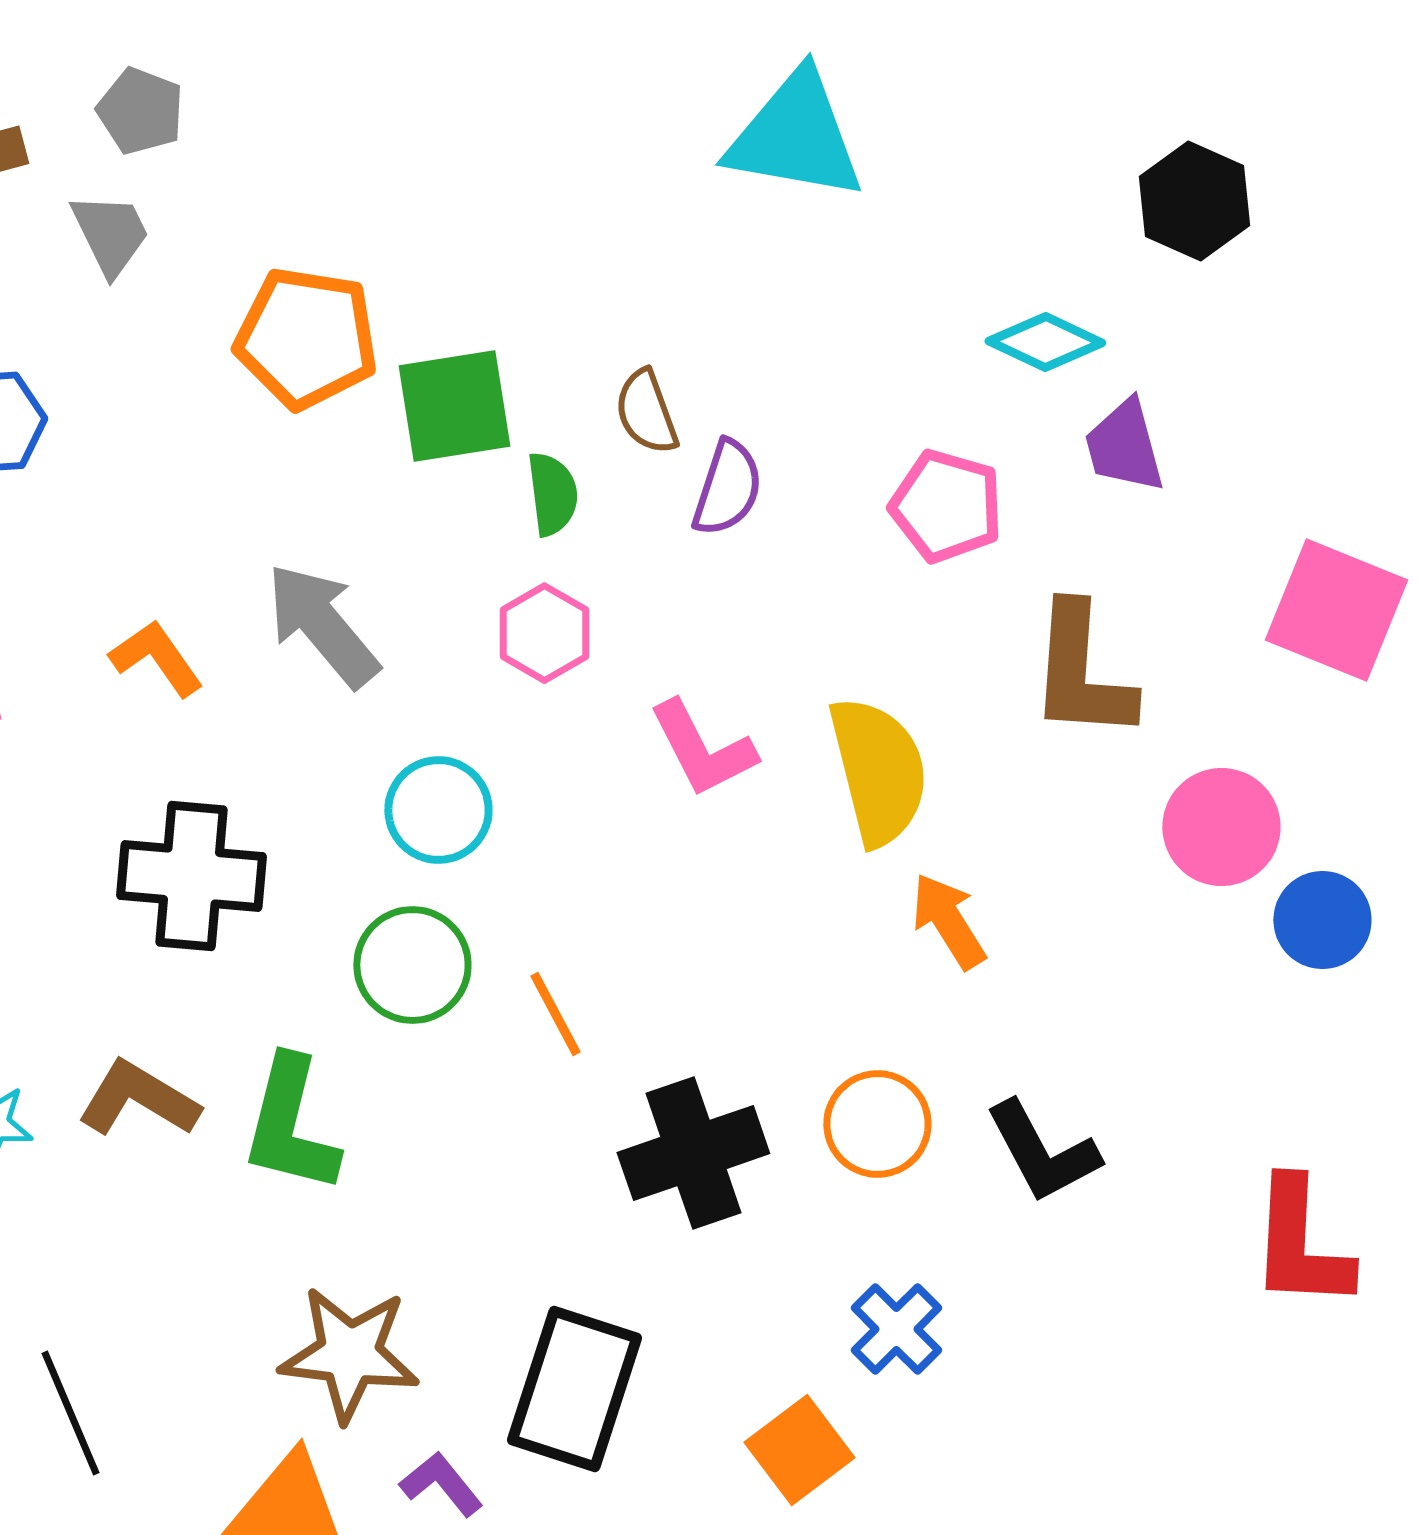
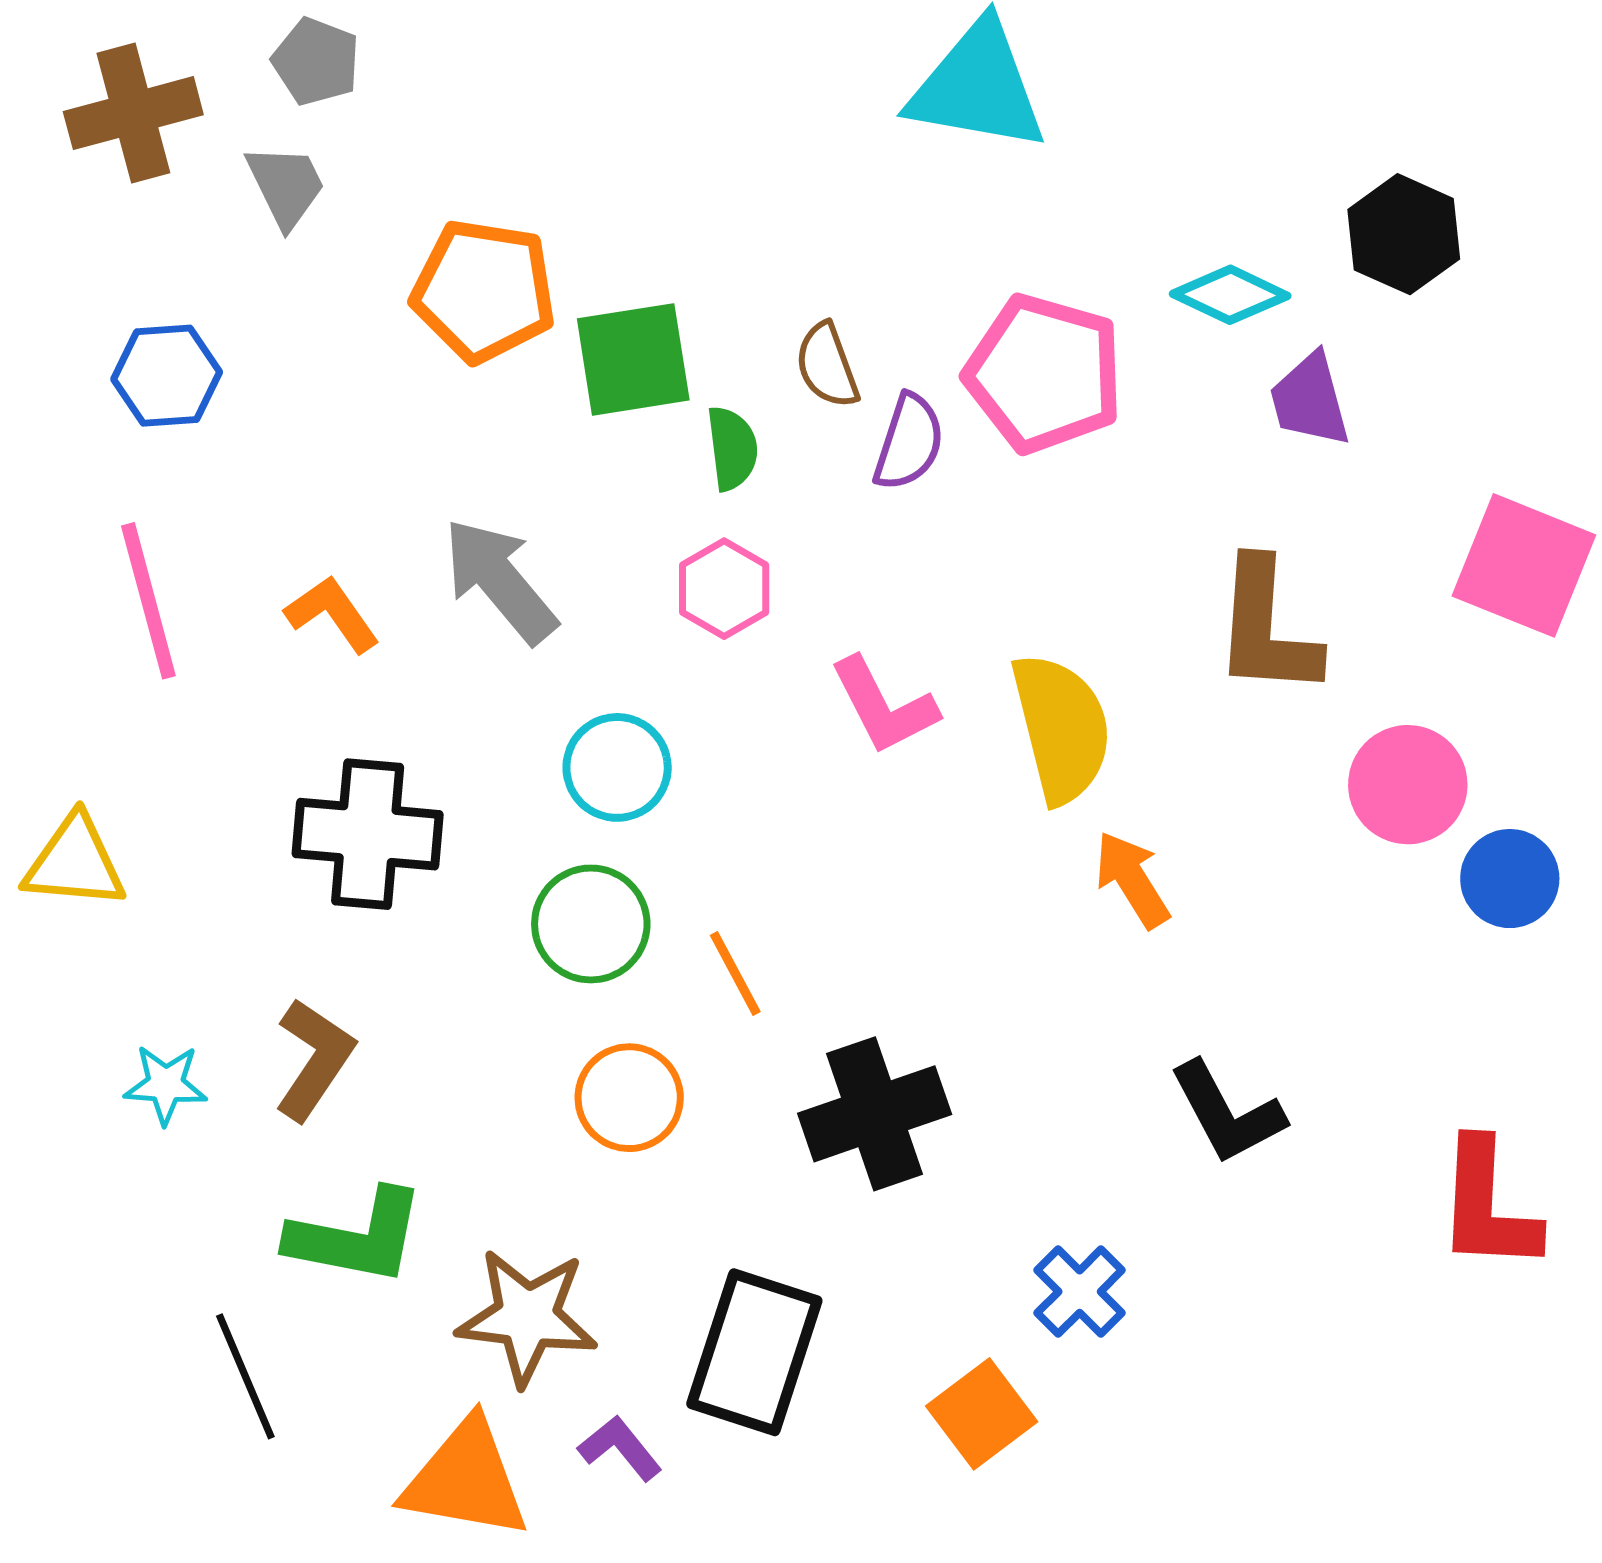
black hexagon: (1194, 201) -> (1404, 234), moved
pink pentagon: (946, 506) -> (1044, 374), moved, size x1.4
brown L-shape: (138, 1099) -> (314, 1059), turned 93
orange circle: (877, 1124) -> (629, 1098), moved
green L-shape: (290, 1125) -> (356, 1237), moved, turned -93

